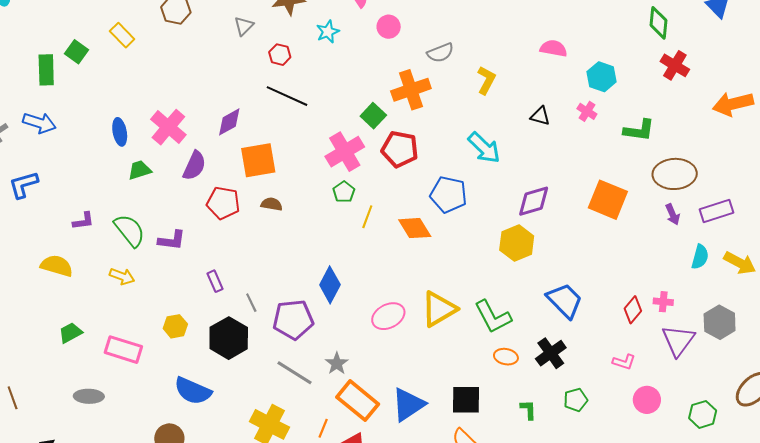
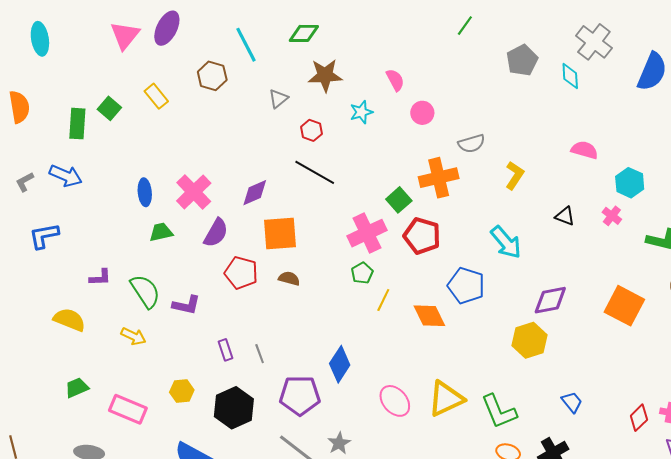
blue trapezoid: (565, 301) -> (572, 402), size x0.6
gray line: (251, 303) -> (260, 354), moved
pink ellipse: (388, 316) -> (395, 401), turned 72

